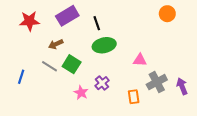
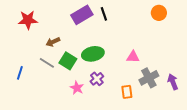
purple rectangle: (67, 16) -> (82, 15), moved
black line: (97, 23) -> (104, 14), moved
green ellipse: (104, 45) -> (93, 54), moved

